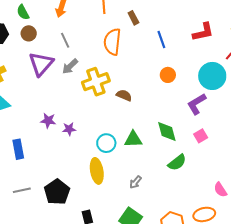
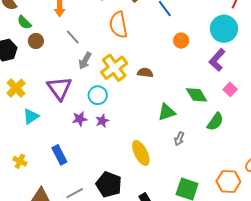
purple triangle: (41, 64) -> (59, 88), moved
cyan circle: (106, 143) -> (98, 95), moved
gray arrow: (135, 182) -> (179, 139), moved

